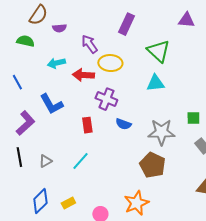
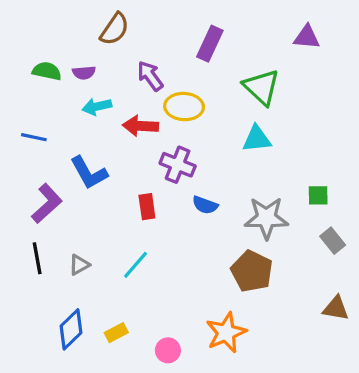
brown semicircle: (38, 15) -> (115, 29), moved
purple semicircle: (59, 28) -> (84, 73), moved
blue line: (17, 82) -> (34, 137), turned -49

